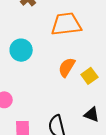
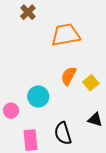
cyan circle: (21, 50) -> (38, 96), moved

